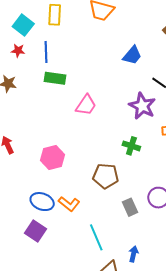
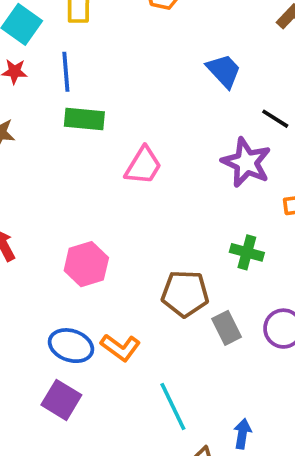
blue trapezoid: (132, 55) -> (224, 71), turned -80
green cross: (131, 146) -> (247, 252), moved
gray rectangle: (130, 207) -> (227, 328), moved

